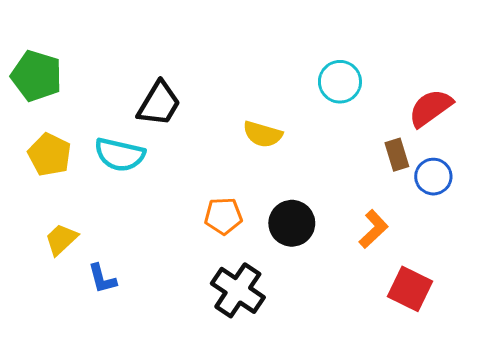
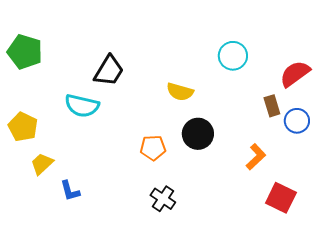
yellow pentagon: (50, 155) -> (23, 127), moved
black circle: (292, 223) -> (198, 134), moved
black cross: (238, 290) -> (163, 199), size x0.7

